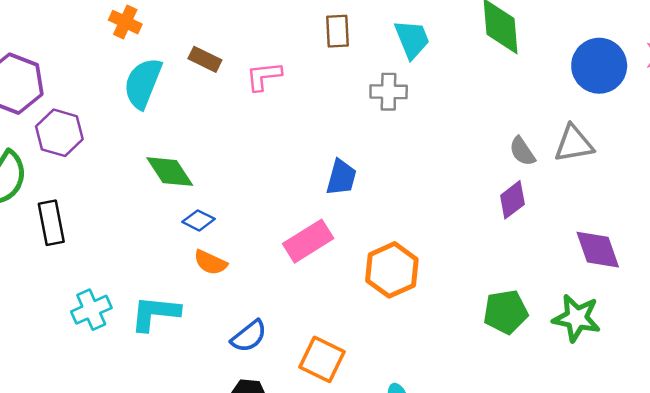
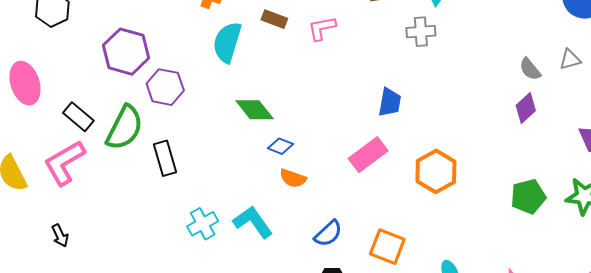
gray triangle: (574, 144) -> (570, 60), size x0.7
cyan L-shape: (155, 313) -> (253, 222), turned 54

